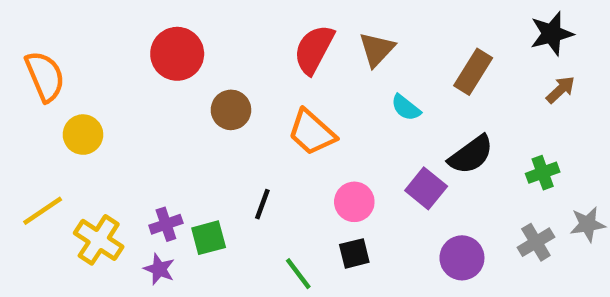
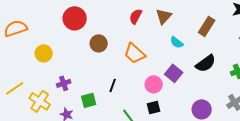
red semicircle: (314, 49) -> (136, 16), size x0.7
orange semicircle: (45, 76) -> (16, 28), turned -85
yellow circle: (83, 135) -> (44, 53), moved
purple square: (426, 188) -> (174, 73), moved
purple cross: (166, 224) -> (64, 83), moved

